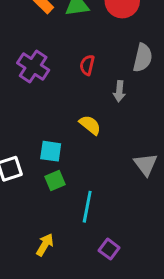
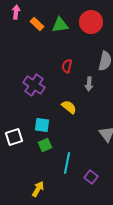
purple cross: (33, 66) -> (34, 85), moved
purple square: (109, 249) -> (91, 177), moved

